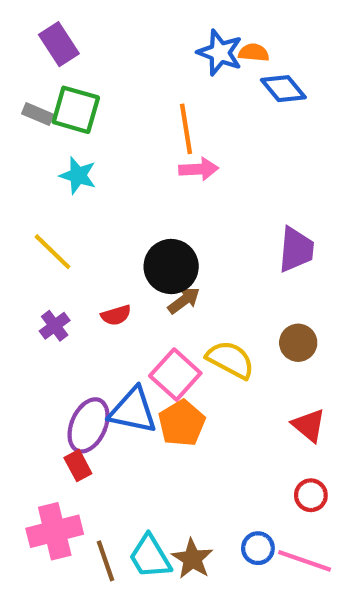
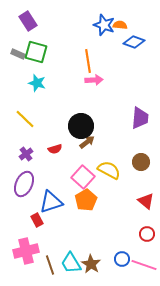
blue diamond: (283, 89) -> (134, 42), turned -30
blue triangle: (133, 411) -> (51, 202), moved, turned -30
purple ellipse: (89, 425) -> (24, 184), moved

